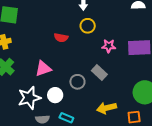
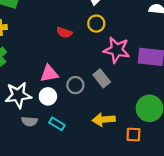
pink star: (109, 46) -> (117, 50), size x1.6
pink triangle: (43, 69) -> (49, 74), moved

